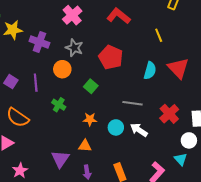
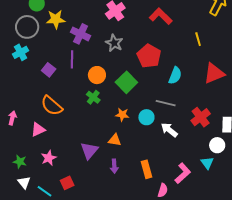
red triangle: (178, 68) -> (214, 73), turned 45
orange circle: (62, 69) -> (97, 75), moved
cyan semicircle: (150, 71) -> (175, 76), moved
purple line: (36, 83) -> (72, 59), moved
green square: (91, 86) -> (126, 82), size x1.5
cyan circle: (116, 127) -> (146, 117), moved

